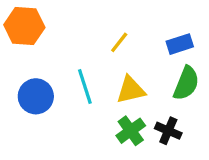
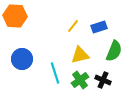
blue rectangle: (180, 44) -> (99, 27), moved
cyan line: (85, 87) -> (55, 73), moved

